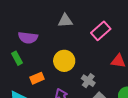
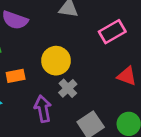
gray cross: (88, 81) -> (68, 88), moved

